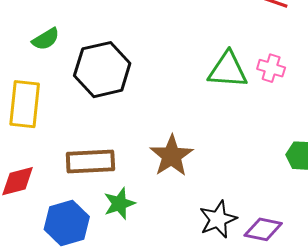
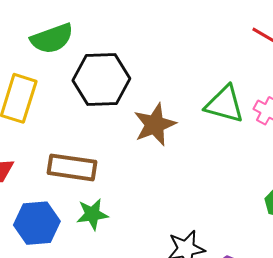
green semicircle: (46, 39) -> (52, 39), size x1.5
brown star: (172, 156) -> (155, 125), moved

